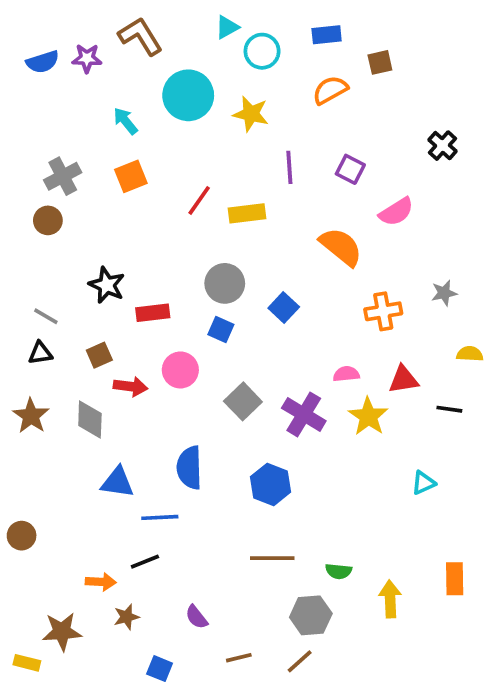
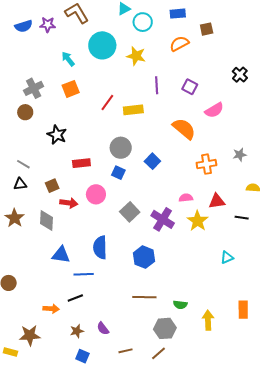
black star: (107, 285) -> (57, 135), moved
brown star: (126, 617) -> (77, 331), moved

